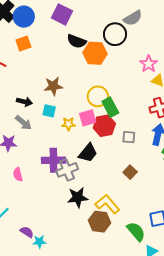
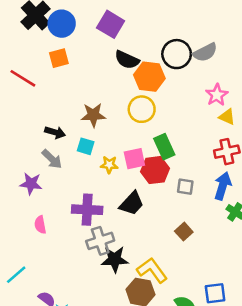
gray semicircle: (133, 18) -> (205, 52), moved
yellow circle: (98, 96) -> (142, 109), moved
gray cross: (67, 170) -> (100, 241), moved

